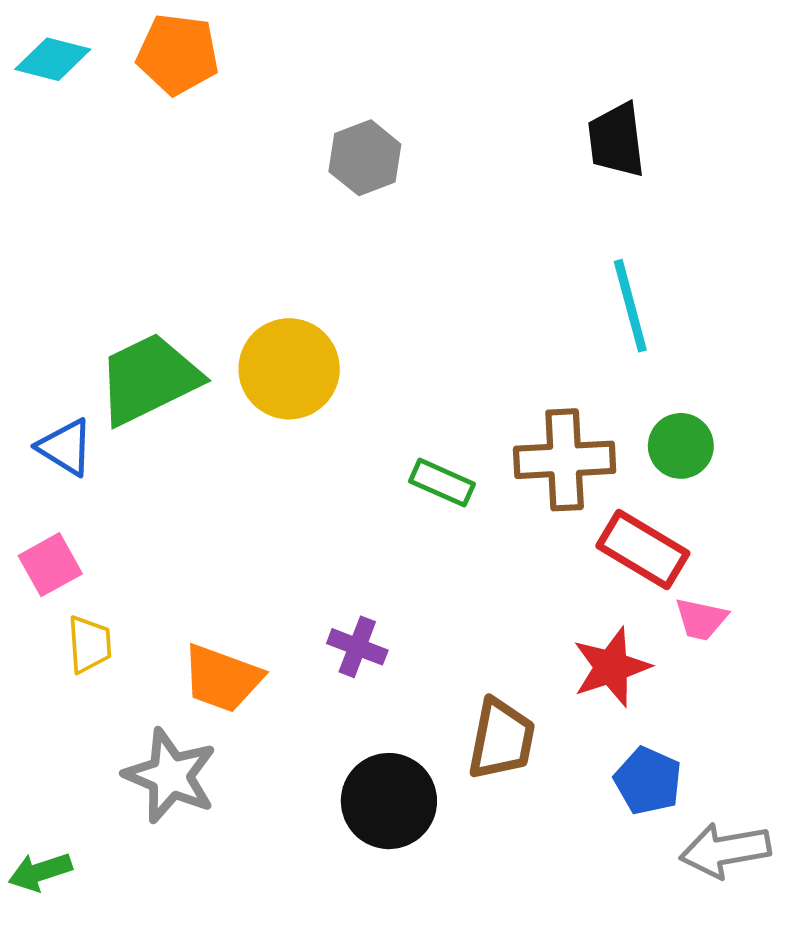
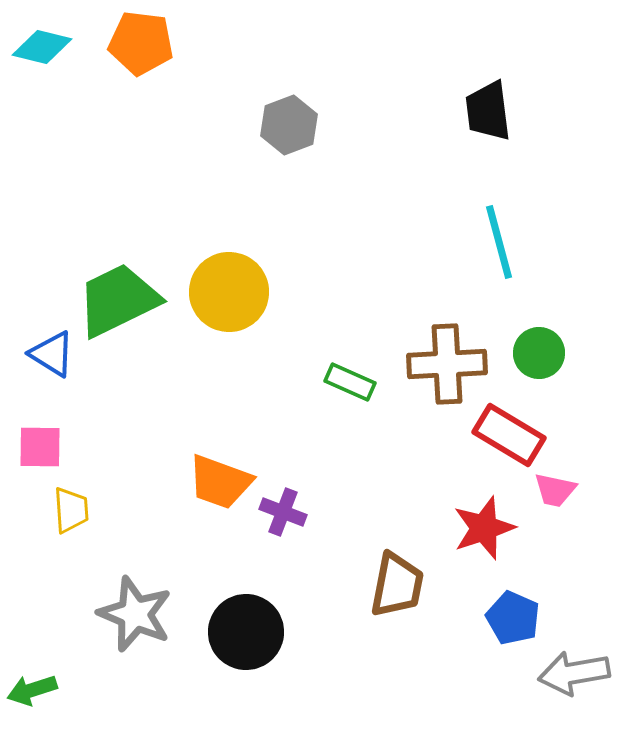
pink square: (50, 565) -> (40, 447), turned 30
orange trapezoid: (222, 678) -> (220, 482), moved
black circle: (389, 801) -> (246, 632), moved

